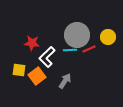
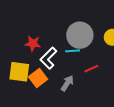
red line: (89, 49) -> (91, 69), moved
yellow square: (19, 70) -> (19, 72), size x1.5

